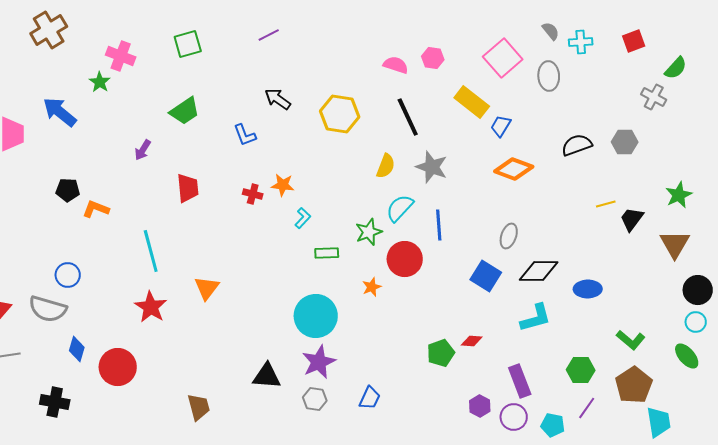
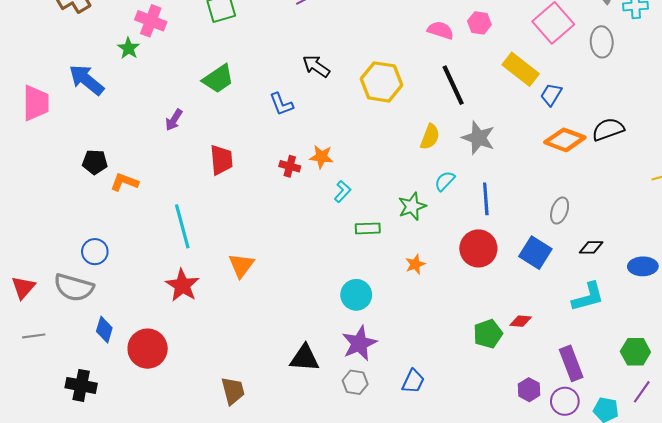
black semicircle: (577, 145) -> (608, 129), moved
cyan semicircle: (400, 208) -> (445, 181), size x0.7
red circle: (405, 259) -> (478, 248), moved
black diamond: (539, 271) -> (591, 247), size x0.6
cyan circle: (316, 316) -> (356, 295), size x0.7

